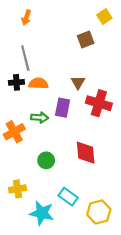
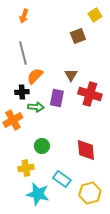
black cross: (16, 82) -> (22, 92), moved
orange semicircle: (38, 83) -> (35, 76), turned -48
red diamond: (86, 153) -> (86, 150), moved
yellow cross: (18, 189) -> (26, 168), moved

